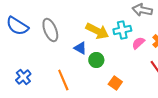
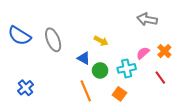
cyan cross: (122, 30) -> (127, 68), moved
yellow arrow: (97, 31) -> (101, 41), size x0.6
orange line: (63, 80) -> (86, 91), moved

